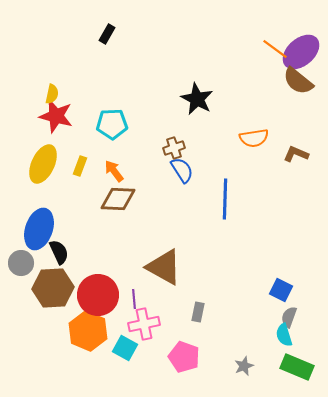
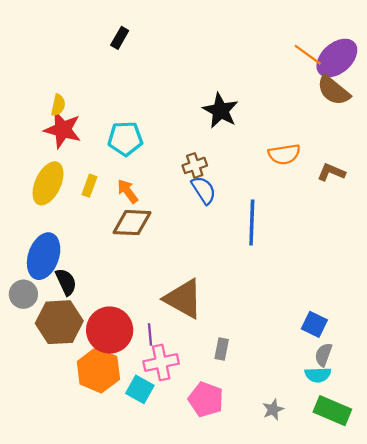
cyan semicircle: (284, 335) -> (318, 375), turned -75

